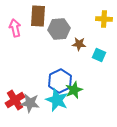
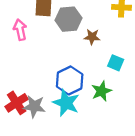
pink arrow: (15, 28) -> (20, 30), moved
cyan square: (99, 55) -> (116, 63), moved
green star: (74, 90) -> (101, 91), moved

